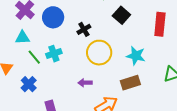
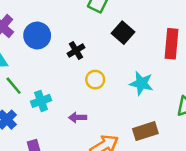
yellow circle: (99, 53) -> (95, 80), size x0.6
cyan cross: (54, 54) -> (41, 101), moved
brown rectangle: (130, 83) -> (145, 131), moved

